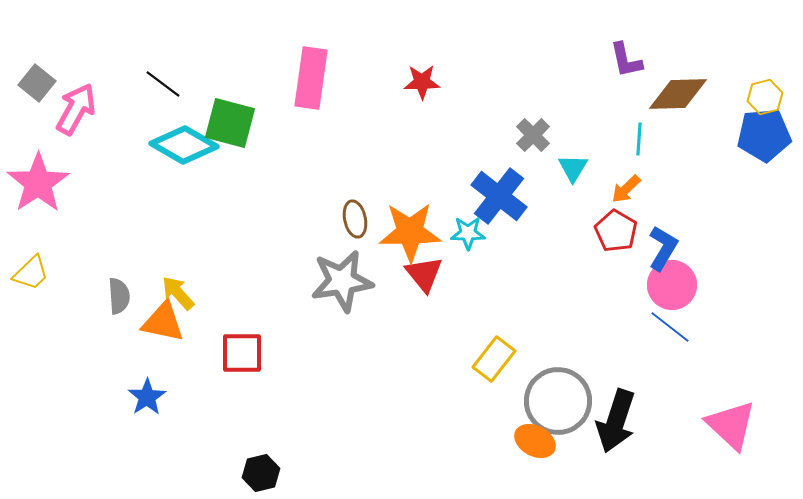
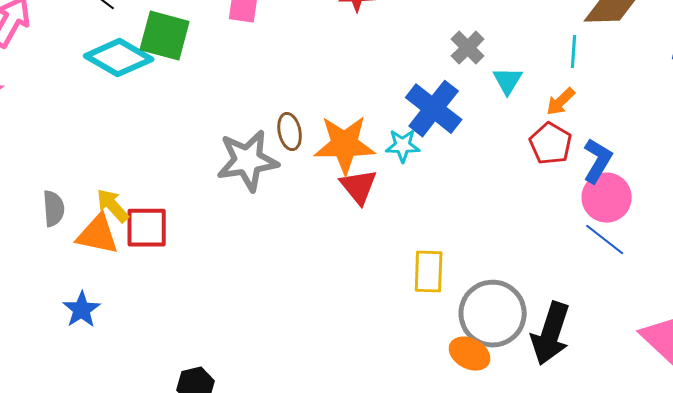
gray star: (342, 281) -> (248, 161), moved
red square: (242, 353) -> (147, 228), moved
yellow rectangle: (494, 359) -> (429, 272), turned -36

